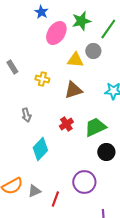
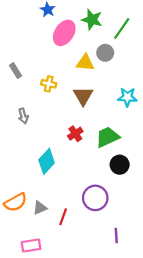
green star: (81, 21) -> (92, 20), turned 30
brown triangle: (73, 90) -> (83, 96), turned -42
gray arrow: (26, 115) -> (23, 116), moved

